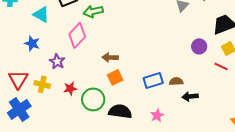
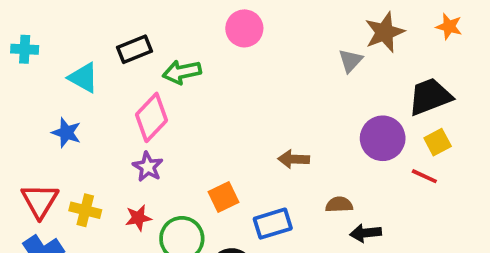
purple circle: (199, 46) -> (383, 138), size x1.5
brown arrow: (110, 57) -> (294, 159), moved
purple star: (57, 61) -> (148, 167), moved
blue rectangle: (153, 80) -> (273, 224), moved

